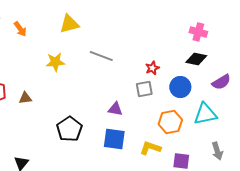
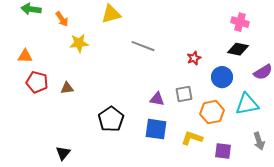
yellow star: (55, 62) -> (79, 43), moved
gray square: (144, 89) -> (184, 94), moved

